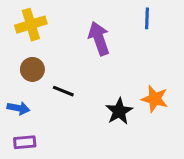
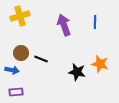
blue line: (147, 18) -> (95, 22), moved
brown circle: (32, 69) -> (21, 53), moved
black star: (119, 111) -> (77, 72), turned -30

